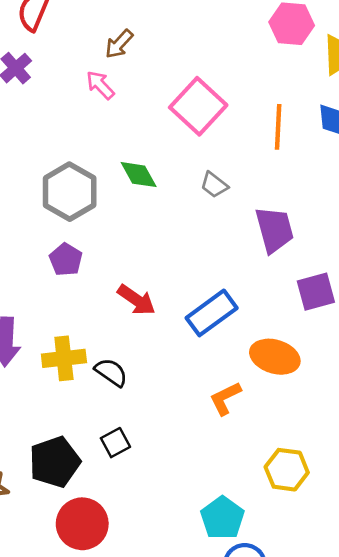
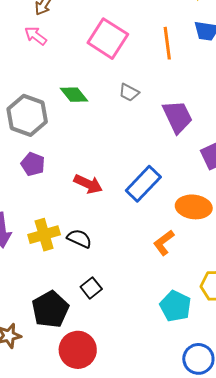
cyan pentagon: (222, 518) -> (175, 306), moved

